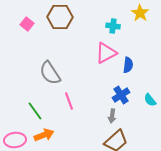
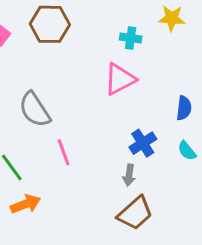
yellow star: (140, 13) -> (172, 18), turned -30
blue semicircle: (128, 65) -> (184, 108), moved

